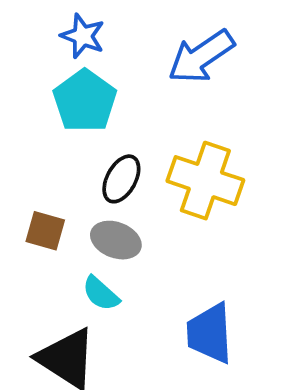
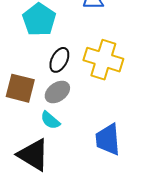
brown square: (45, 231) -> (20, 88), size x1.4
gray ellipse: (116, 240) -> (57, 92), turned -55

